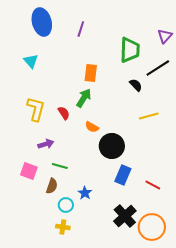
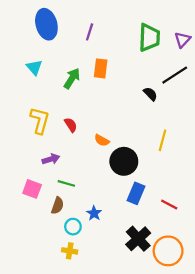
green trapezoid: (130, 50) -> (149, 37), moved
orange rectangle: (91, 73) -> (101, 68), moved
green arrow: (84, 98) -> (72, 78), moved
yellow line: (149, 116) -> (163, 140), moved, turned -60

